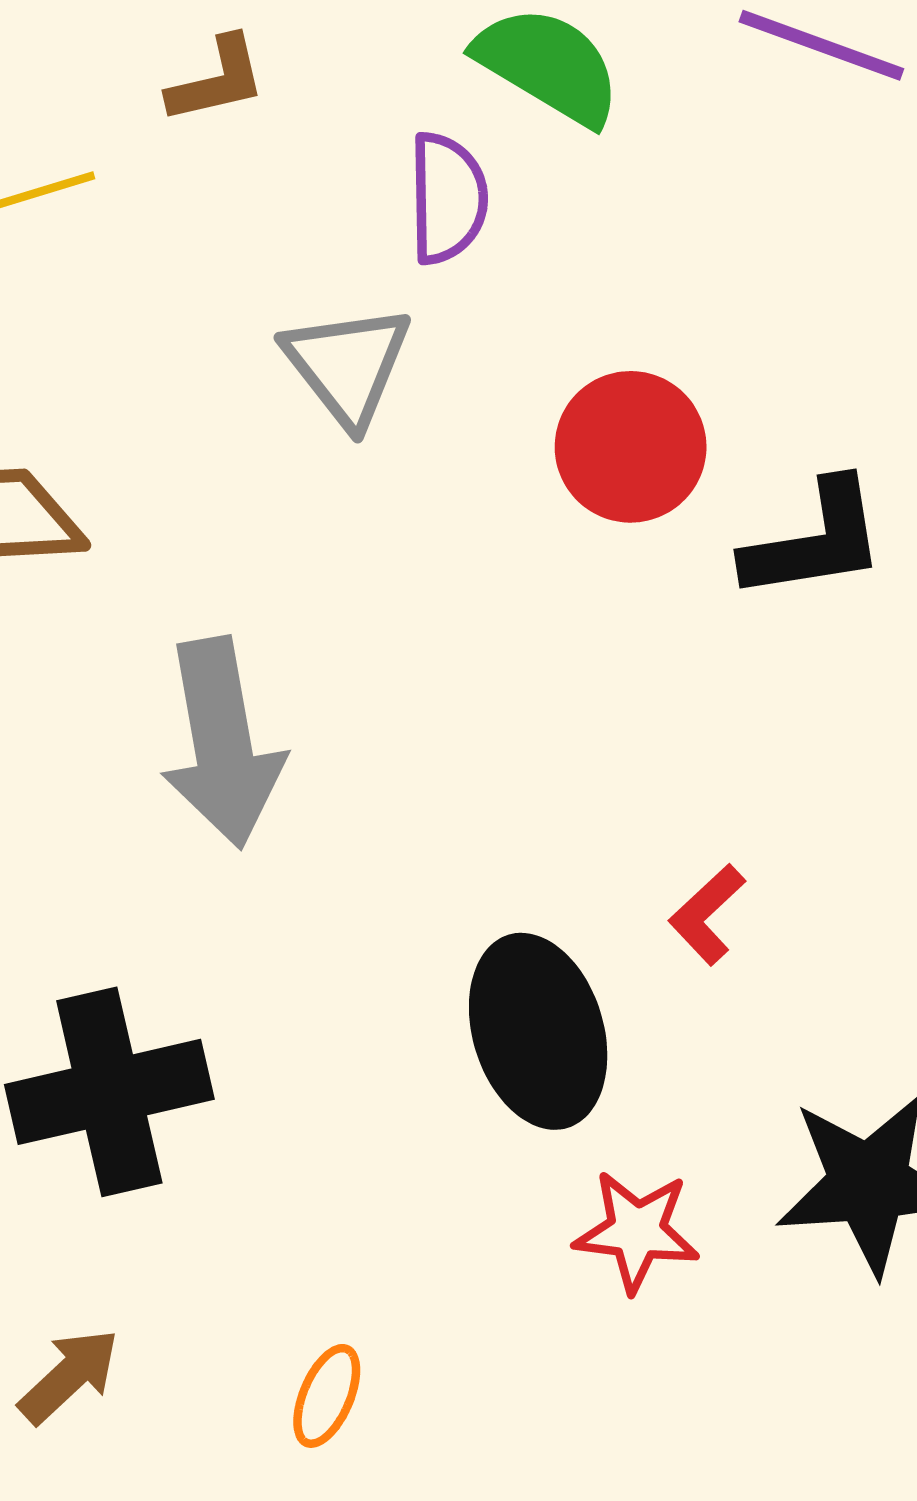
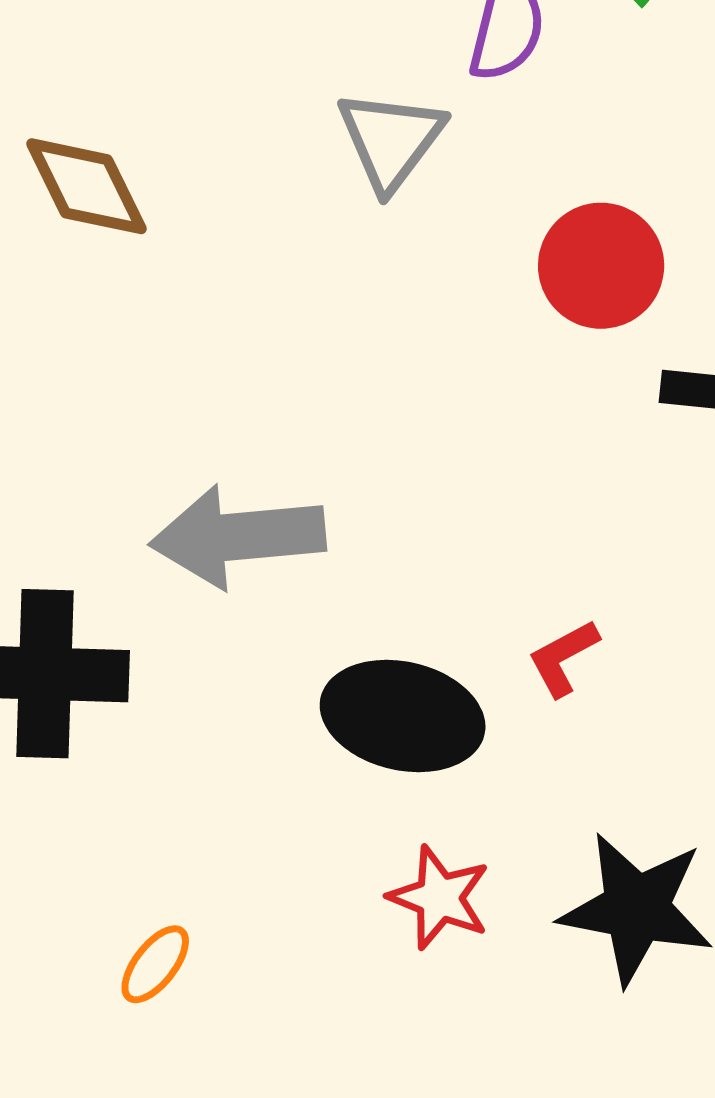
gray arrow: (222, 743) -> (238, 536), moved, turned 80
black ellipse: (538, 1031) -> (403, 716), turned -75

